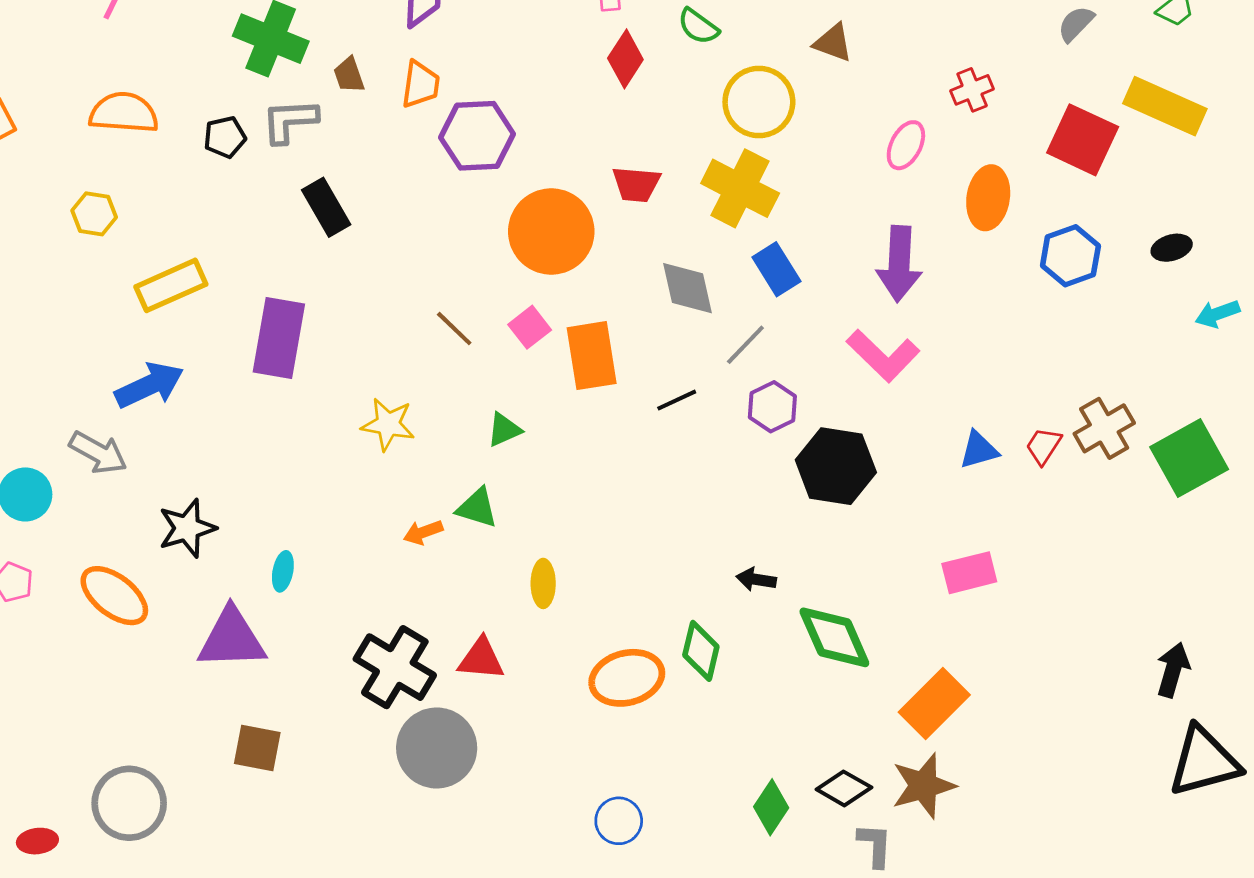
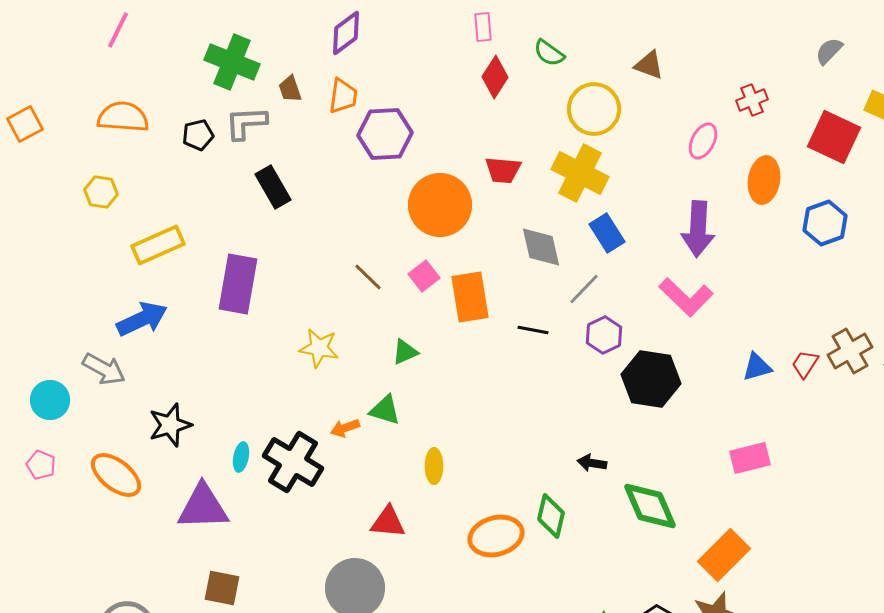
black line: (677, 400) -> (533, 330), turned 36
black cross: (395, 667) -> (293, 462), moved

